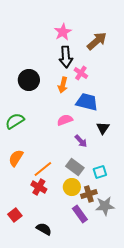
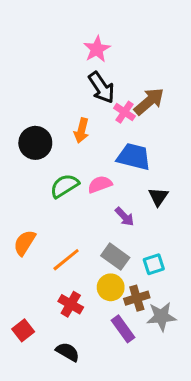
brown arrow: (97, 41) -> (149, 101), moved
black arrow: (66, 57) -> (101, 88), turned -30
black circle: (29, 80) -> (35, 143), moved
orange arrow: (63, 85) -> (81, 131), moved
green semicircle: (15, 121) -> (65, 186), moved
red cross: (39, 187) -> (71, 304), moved

